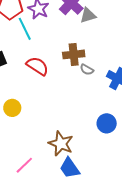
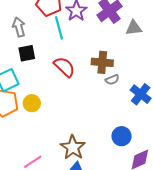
gray triangle: (88, 15) -> (134, 28), moved
gray semicircle: (87, 70) -> (112, 80), turned -64

